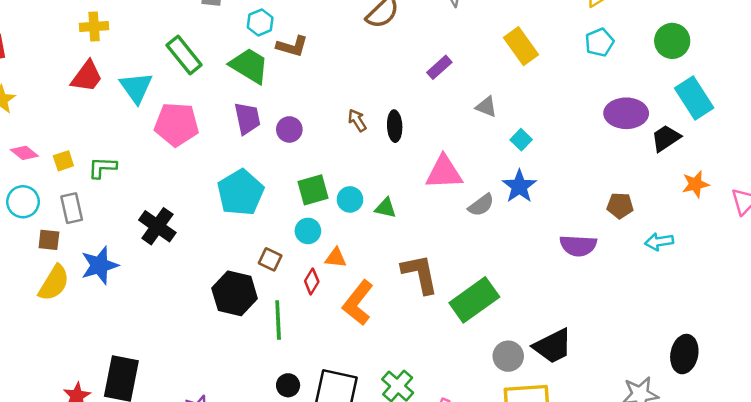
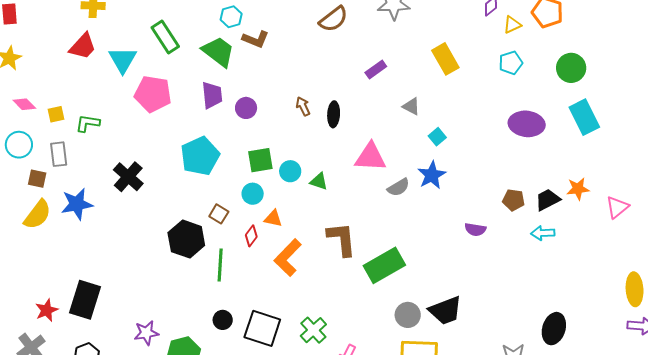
black trapezoid: (666, 138) -> (548, 200), moved
purple semicircle: (578, 246) -> (475, 229), size x0.7

